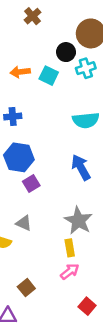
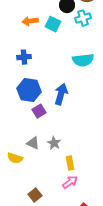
blue arrow: (81, 167) -> (61, 94), moved, turned 45
gray star: (78, 221) -> (54, 143), moved, size x0.6

